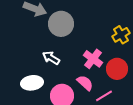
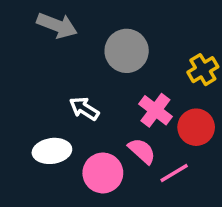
gray circle: (61, 24) -> (127, 51), moved

